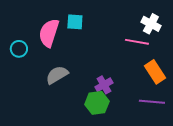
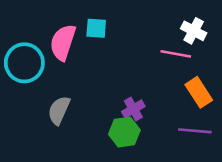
cyan circle: (19, 49) -> (24, 63), size x1.8
gray semicircle: (57, 75) -> (59, 110), moved, turned -35

